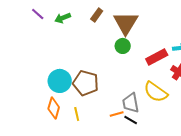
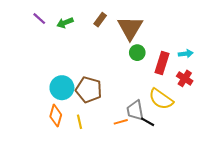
green circle: (123, 46) -> (137, 53), moved
red rectangle: (157, 57) -> (162, 63), turned -45
black line: (131, 120) -> (148, 122), moved

